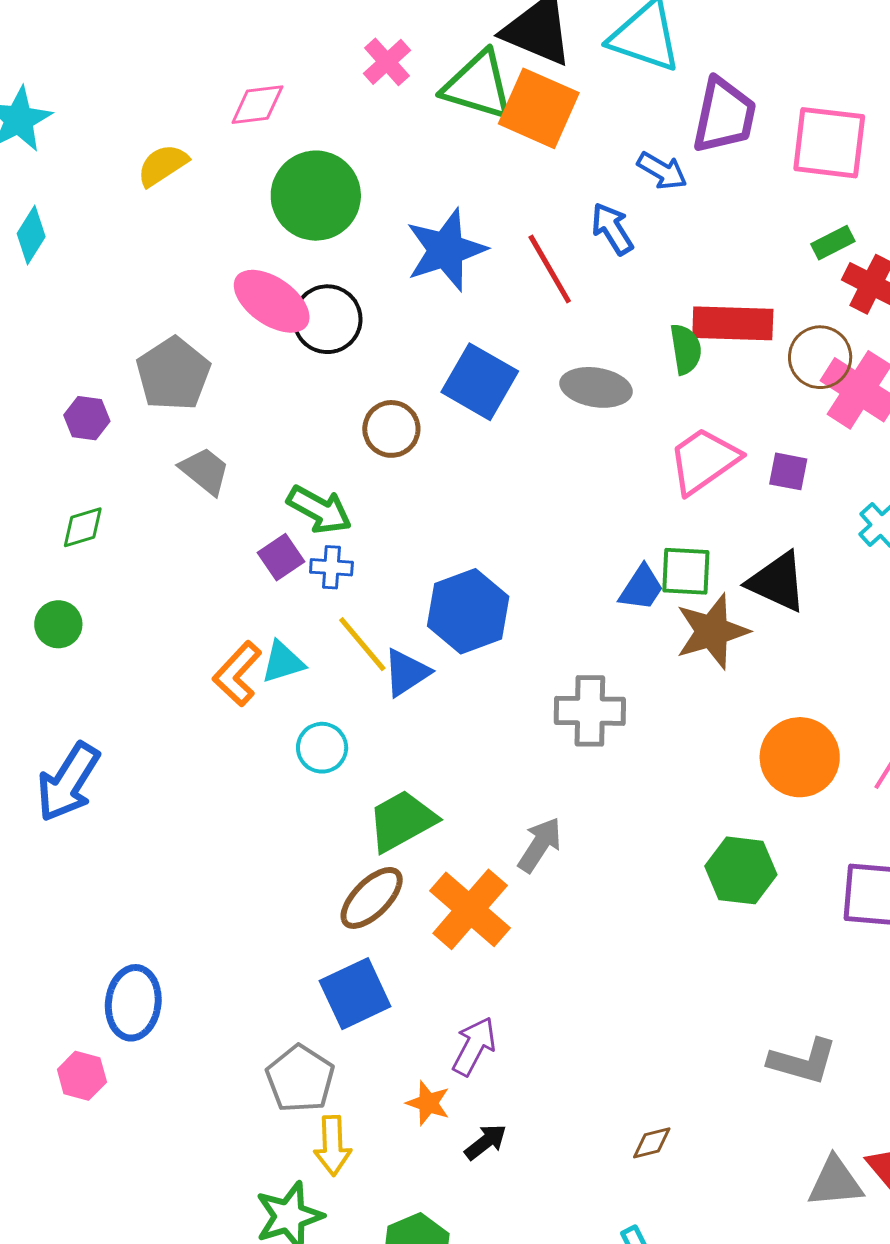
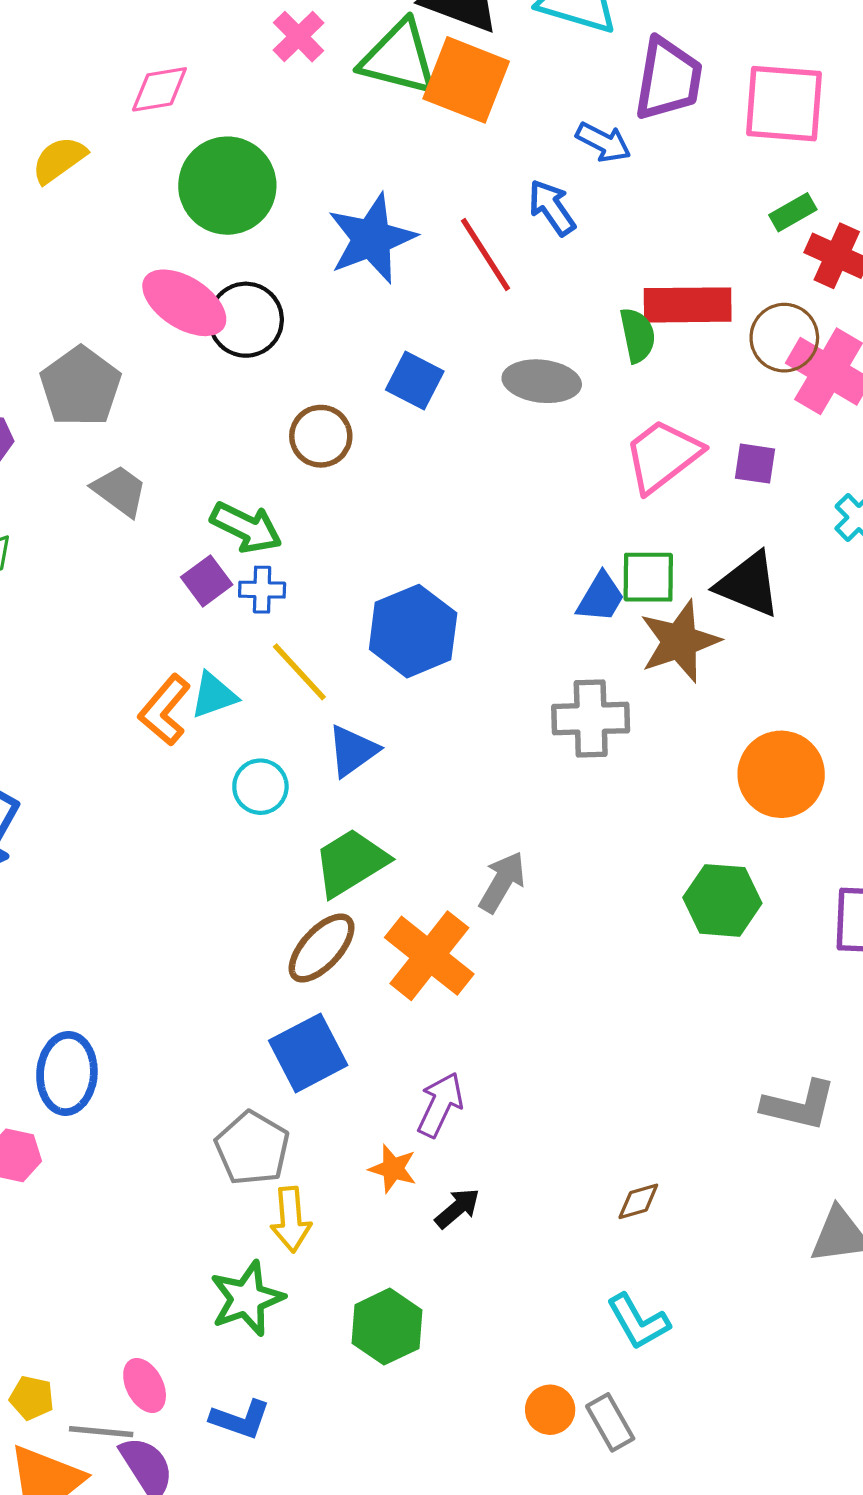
blue square: (480, 382) -> (415, 380), size x0.7
blue triangle: (406, 673) -> (353, 751), moved
gray cross: (590, 711) -> (591, 719), moved

